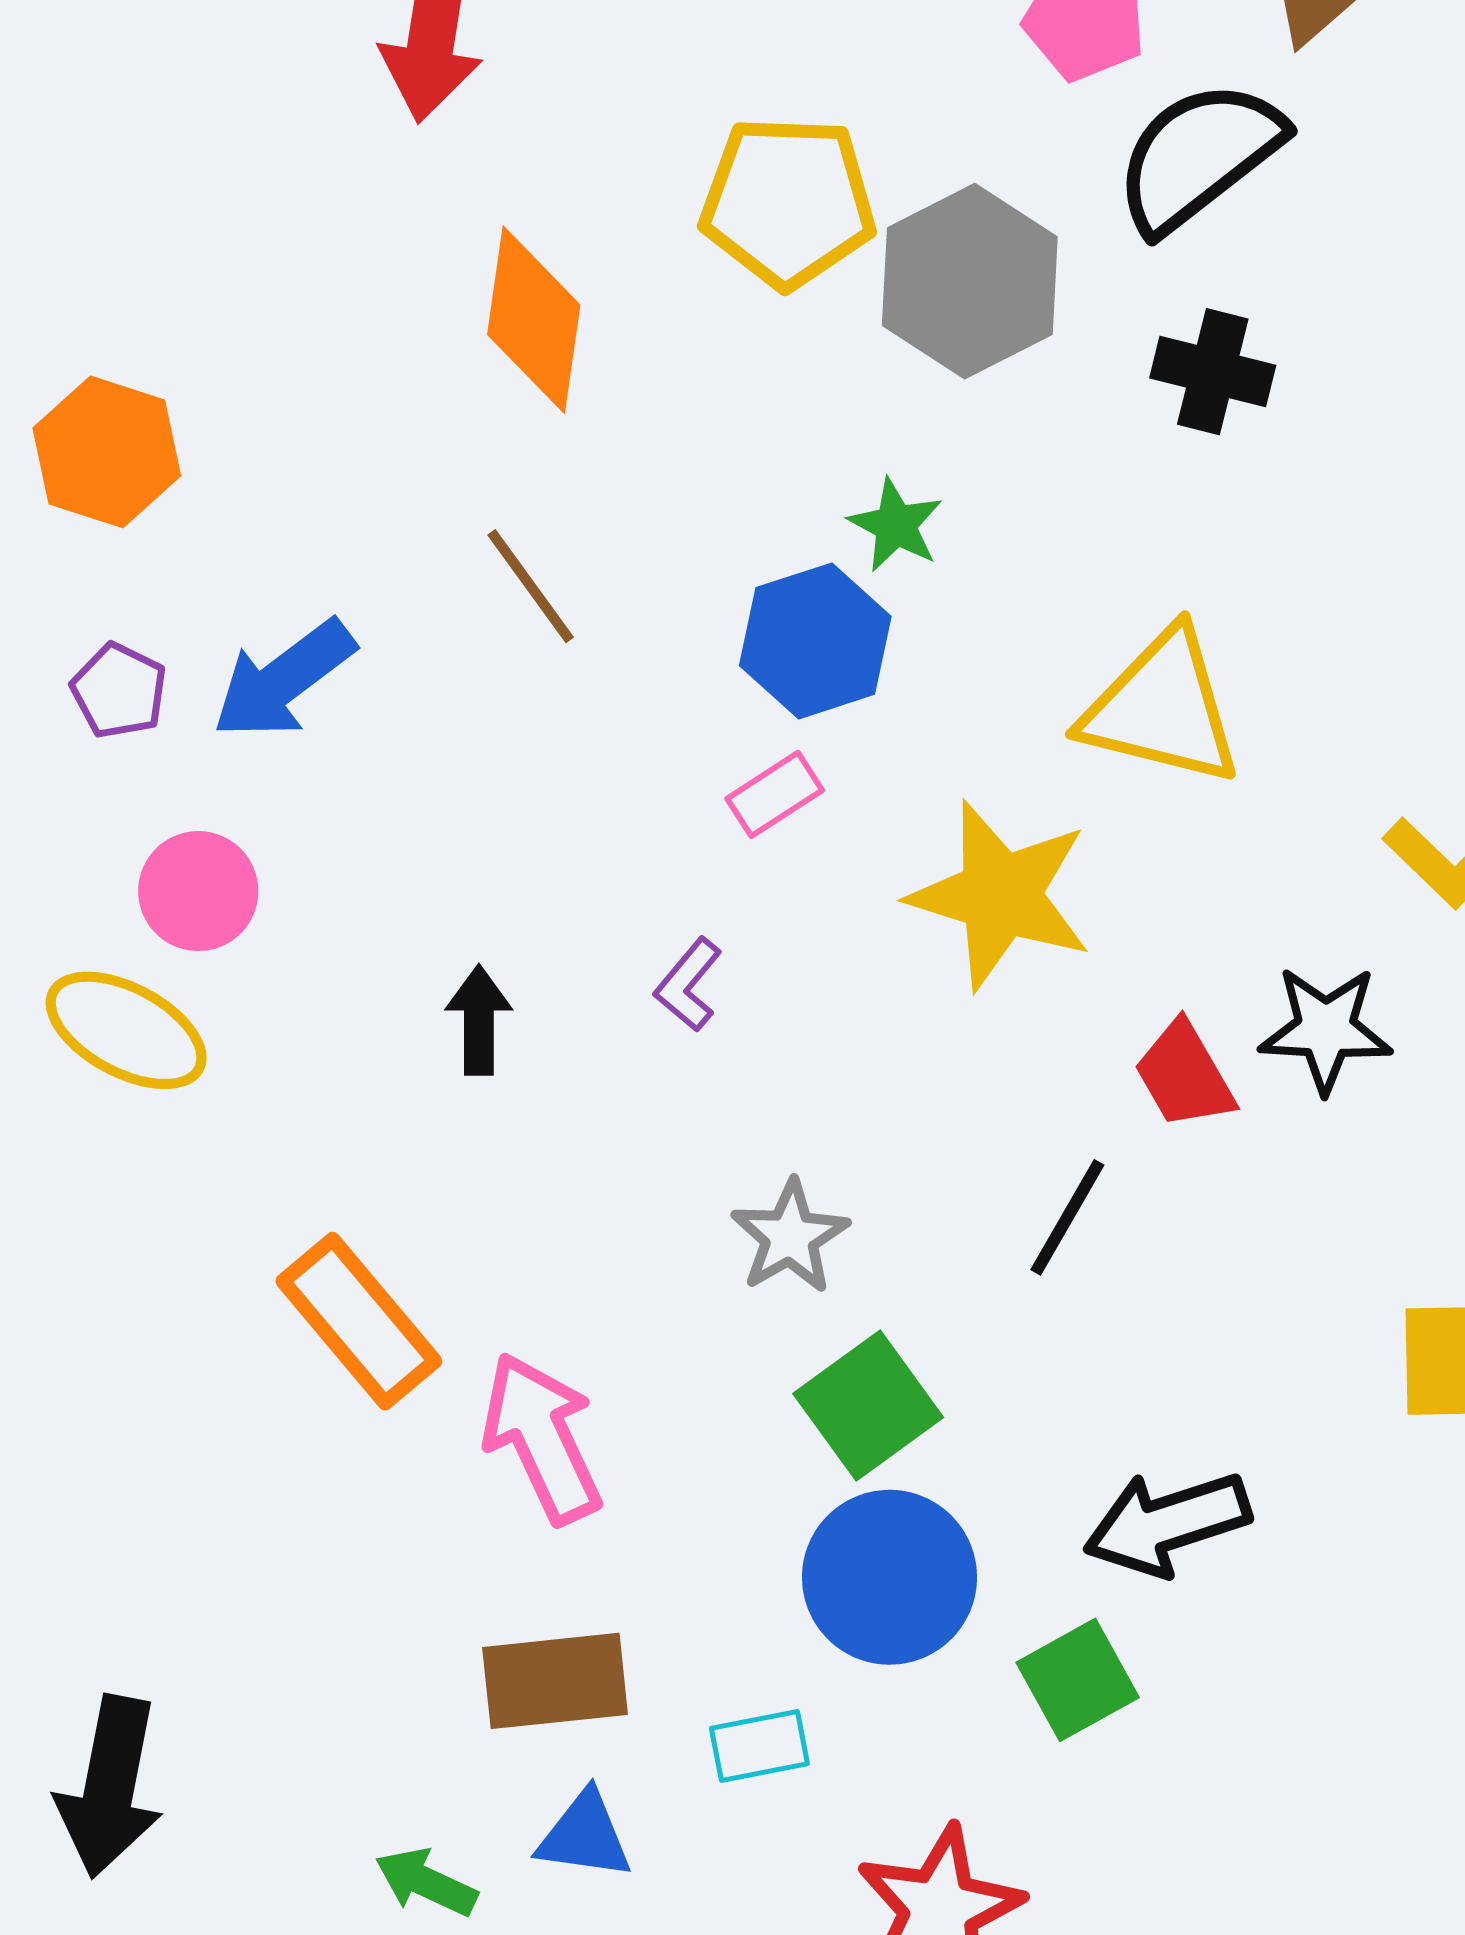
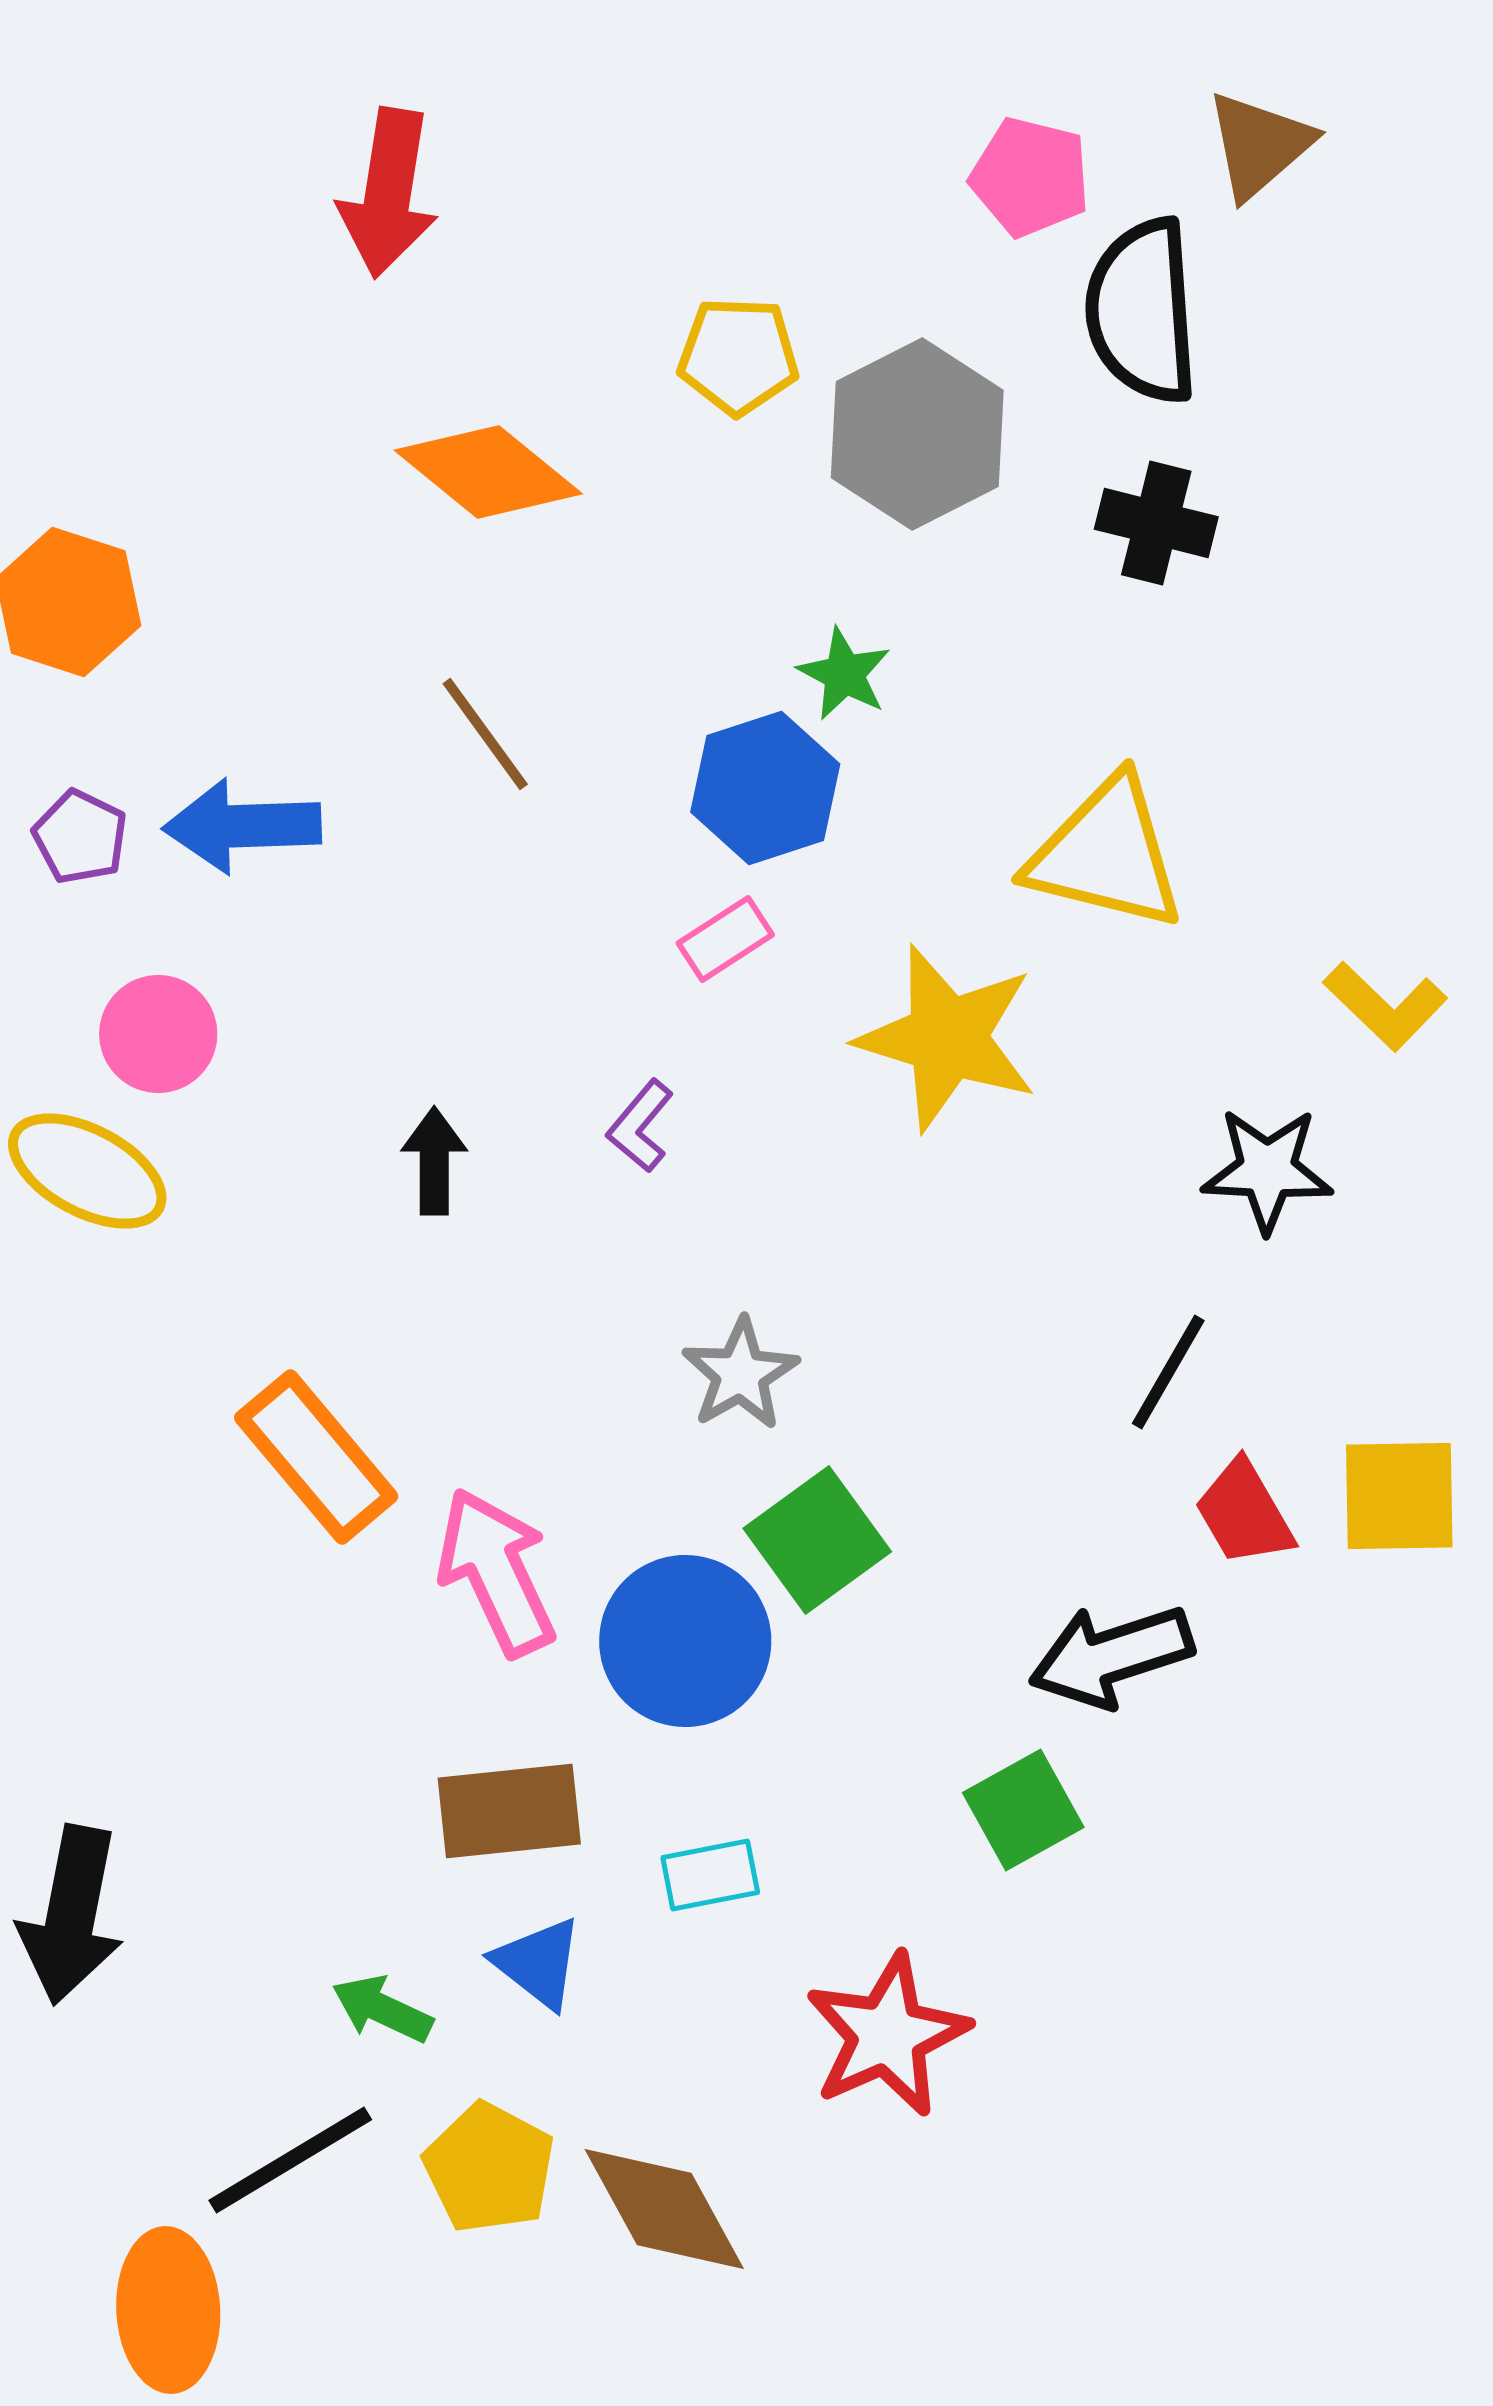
black semicircle: (1199, 156) -> (1142, 311), turned -56
yellow pentagon: (788, 202) -> (738, 356), size x0.7
orange diamond: (534, 320) -> (488, 472), turned -59
blue arrow: (284, 680) -> (242, 826), turned 35
red trapezoid: (1184, 1075) -> (1244, 1513), moved
black line: (1067, 1217) -> (1168, 1372), moved
blue circle: (890, 1577) -> (685, 1641), moved
blue triangle: (585, 1835) -> (538, 1963), turned 30

